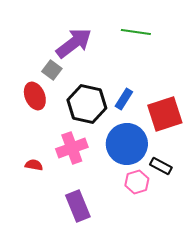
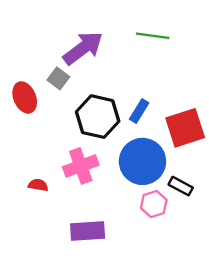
red ellipse: (35, 96) -> (25, 97), moved
purple rectangle: (78, 206) -> (88, 231), turned -72

